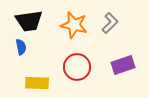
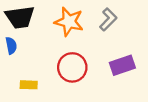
yellow rectangle: (37, 83) -> (29, 85), size x0.7

